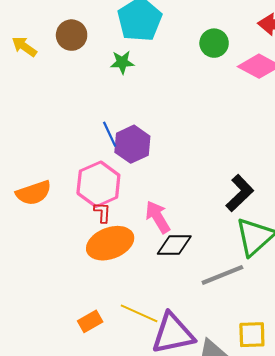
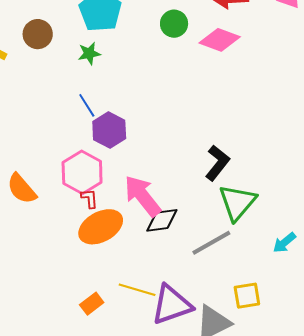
blue line: (110, 134) -> (87, 105), moved
orange semicircle: (34, 193) -> (22, 189), turned 76
pink arrow: (158, 217) -> (142, 196), size x1.4

